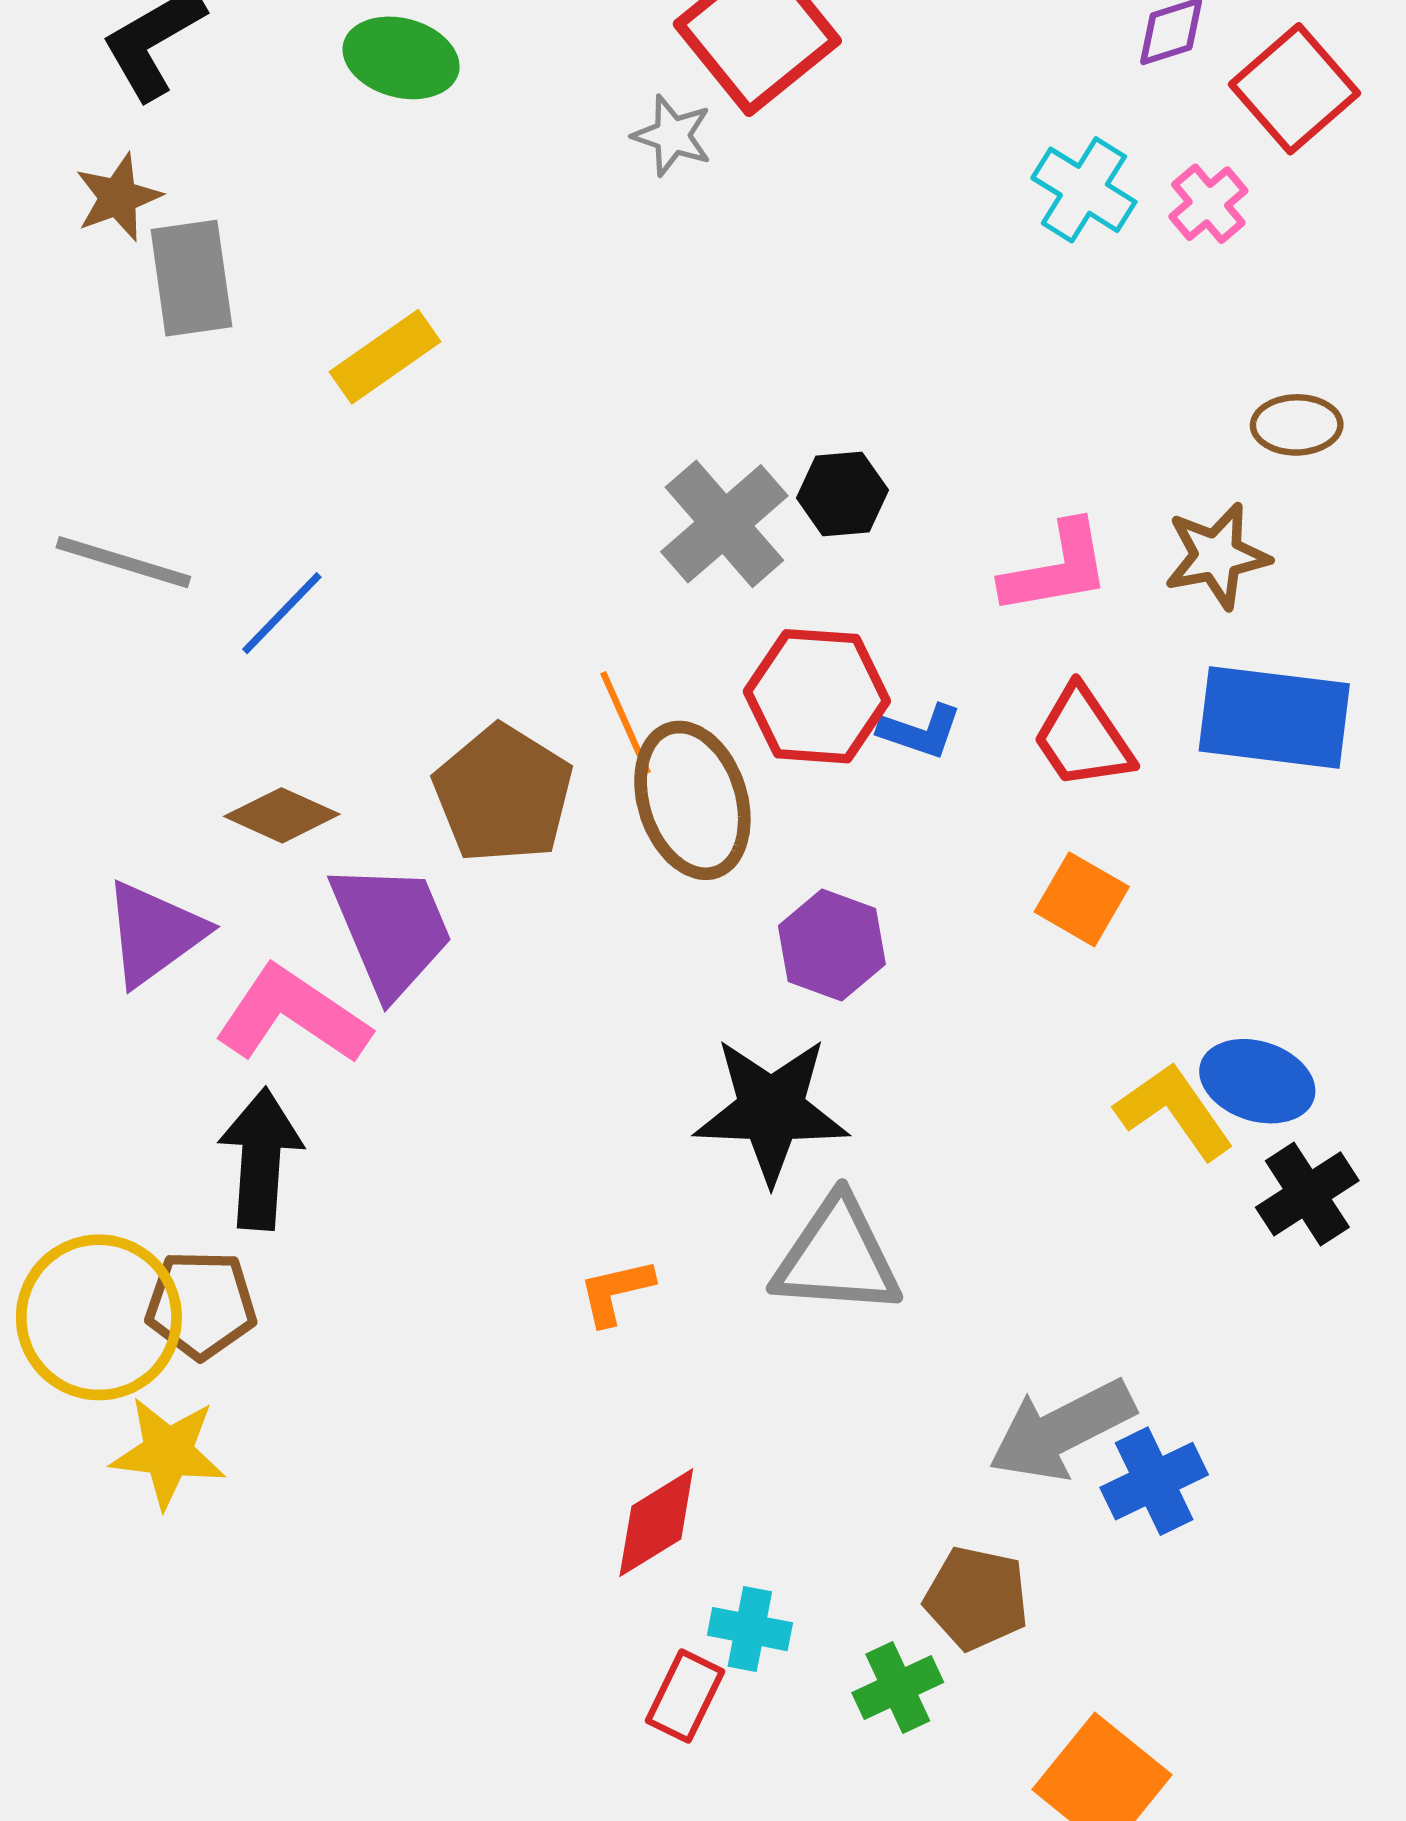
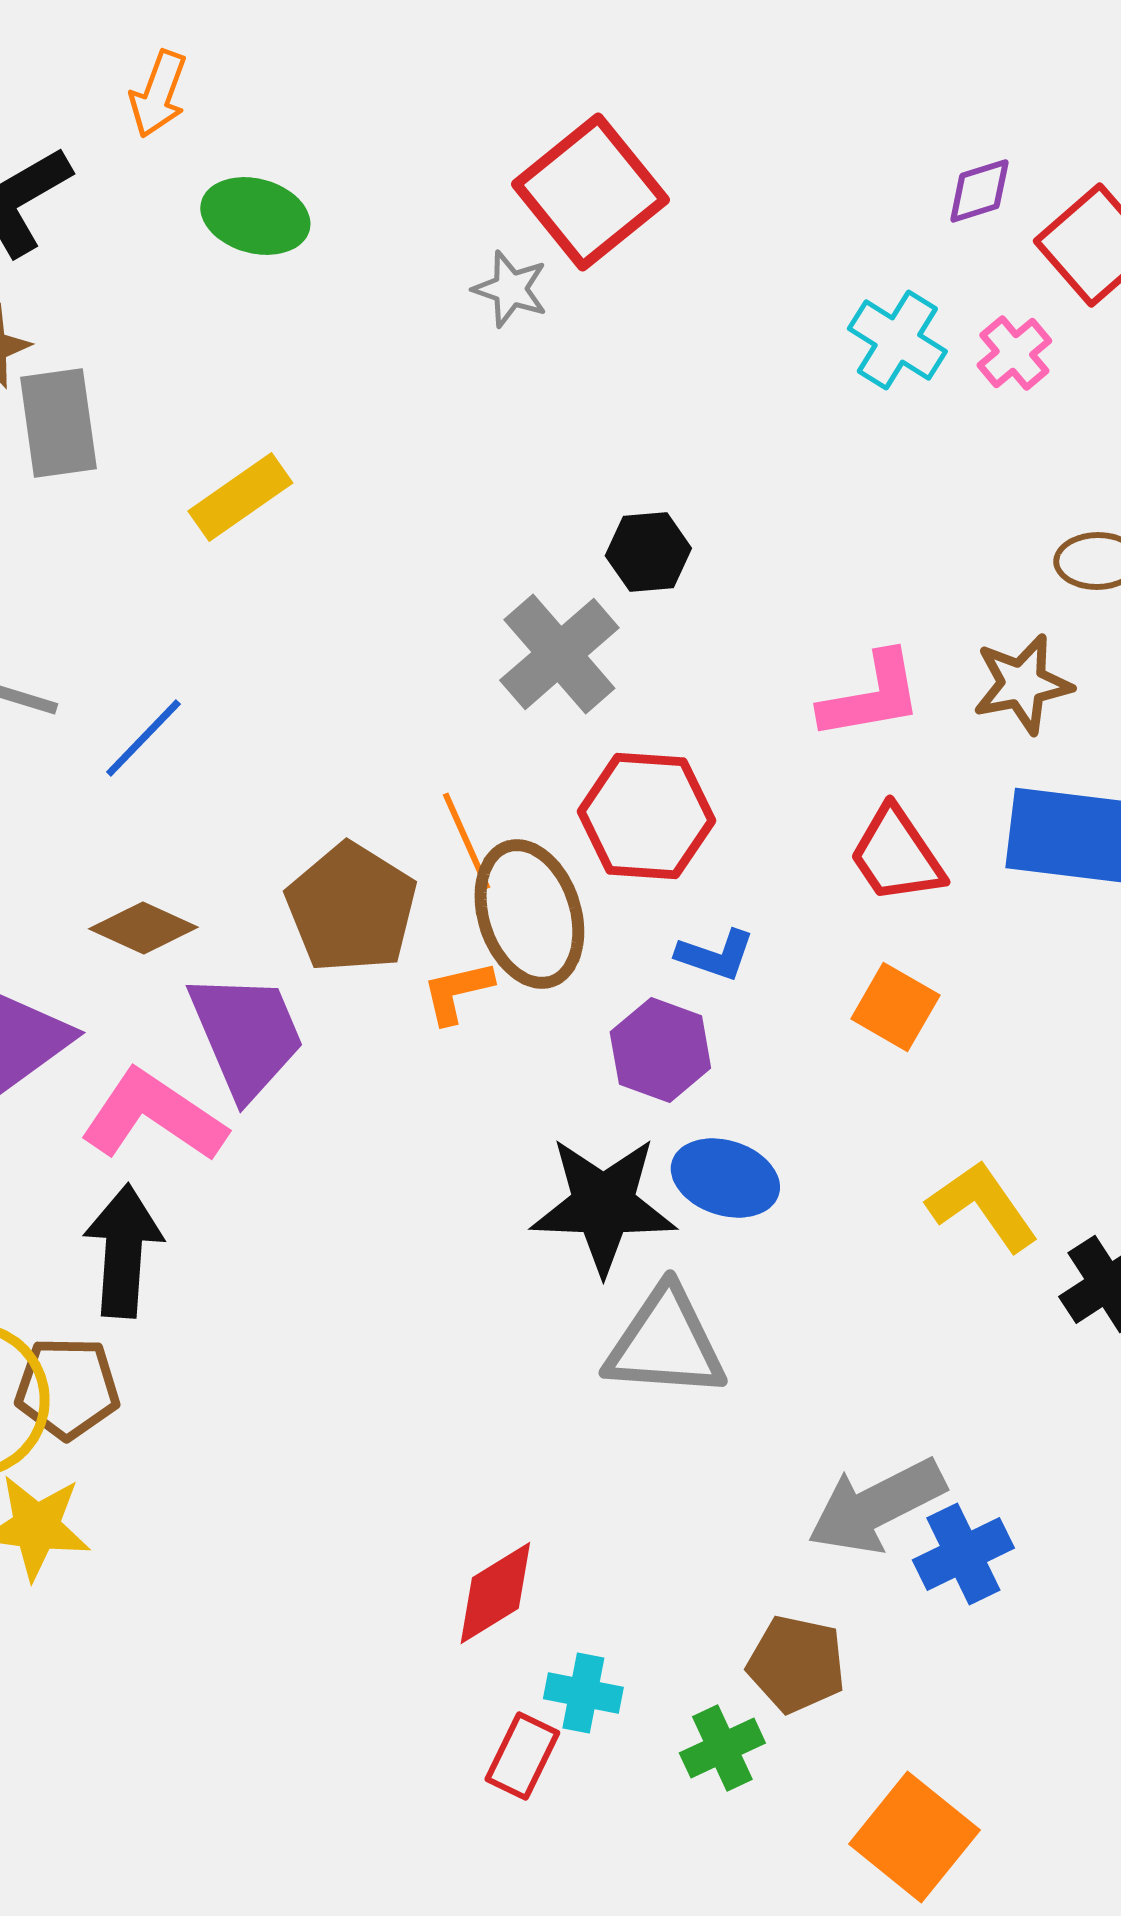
black hexagon: (842, 494) -> (648, 552), moved
blue L-shape: (920, 731) -> (715, 955), moved
blue ellipse: (1257, 1081) -> (725, 1178), moved
orange L-shape: (616, 1292) -> (457, 992), moved

